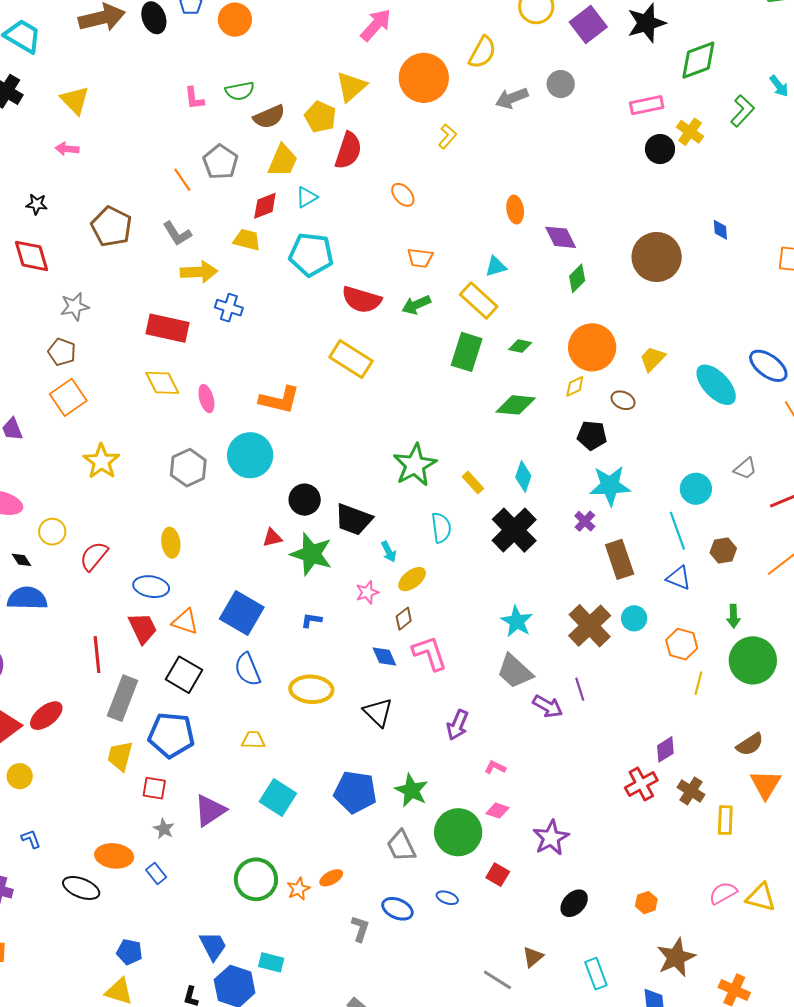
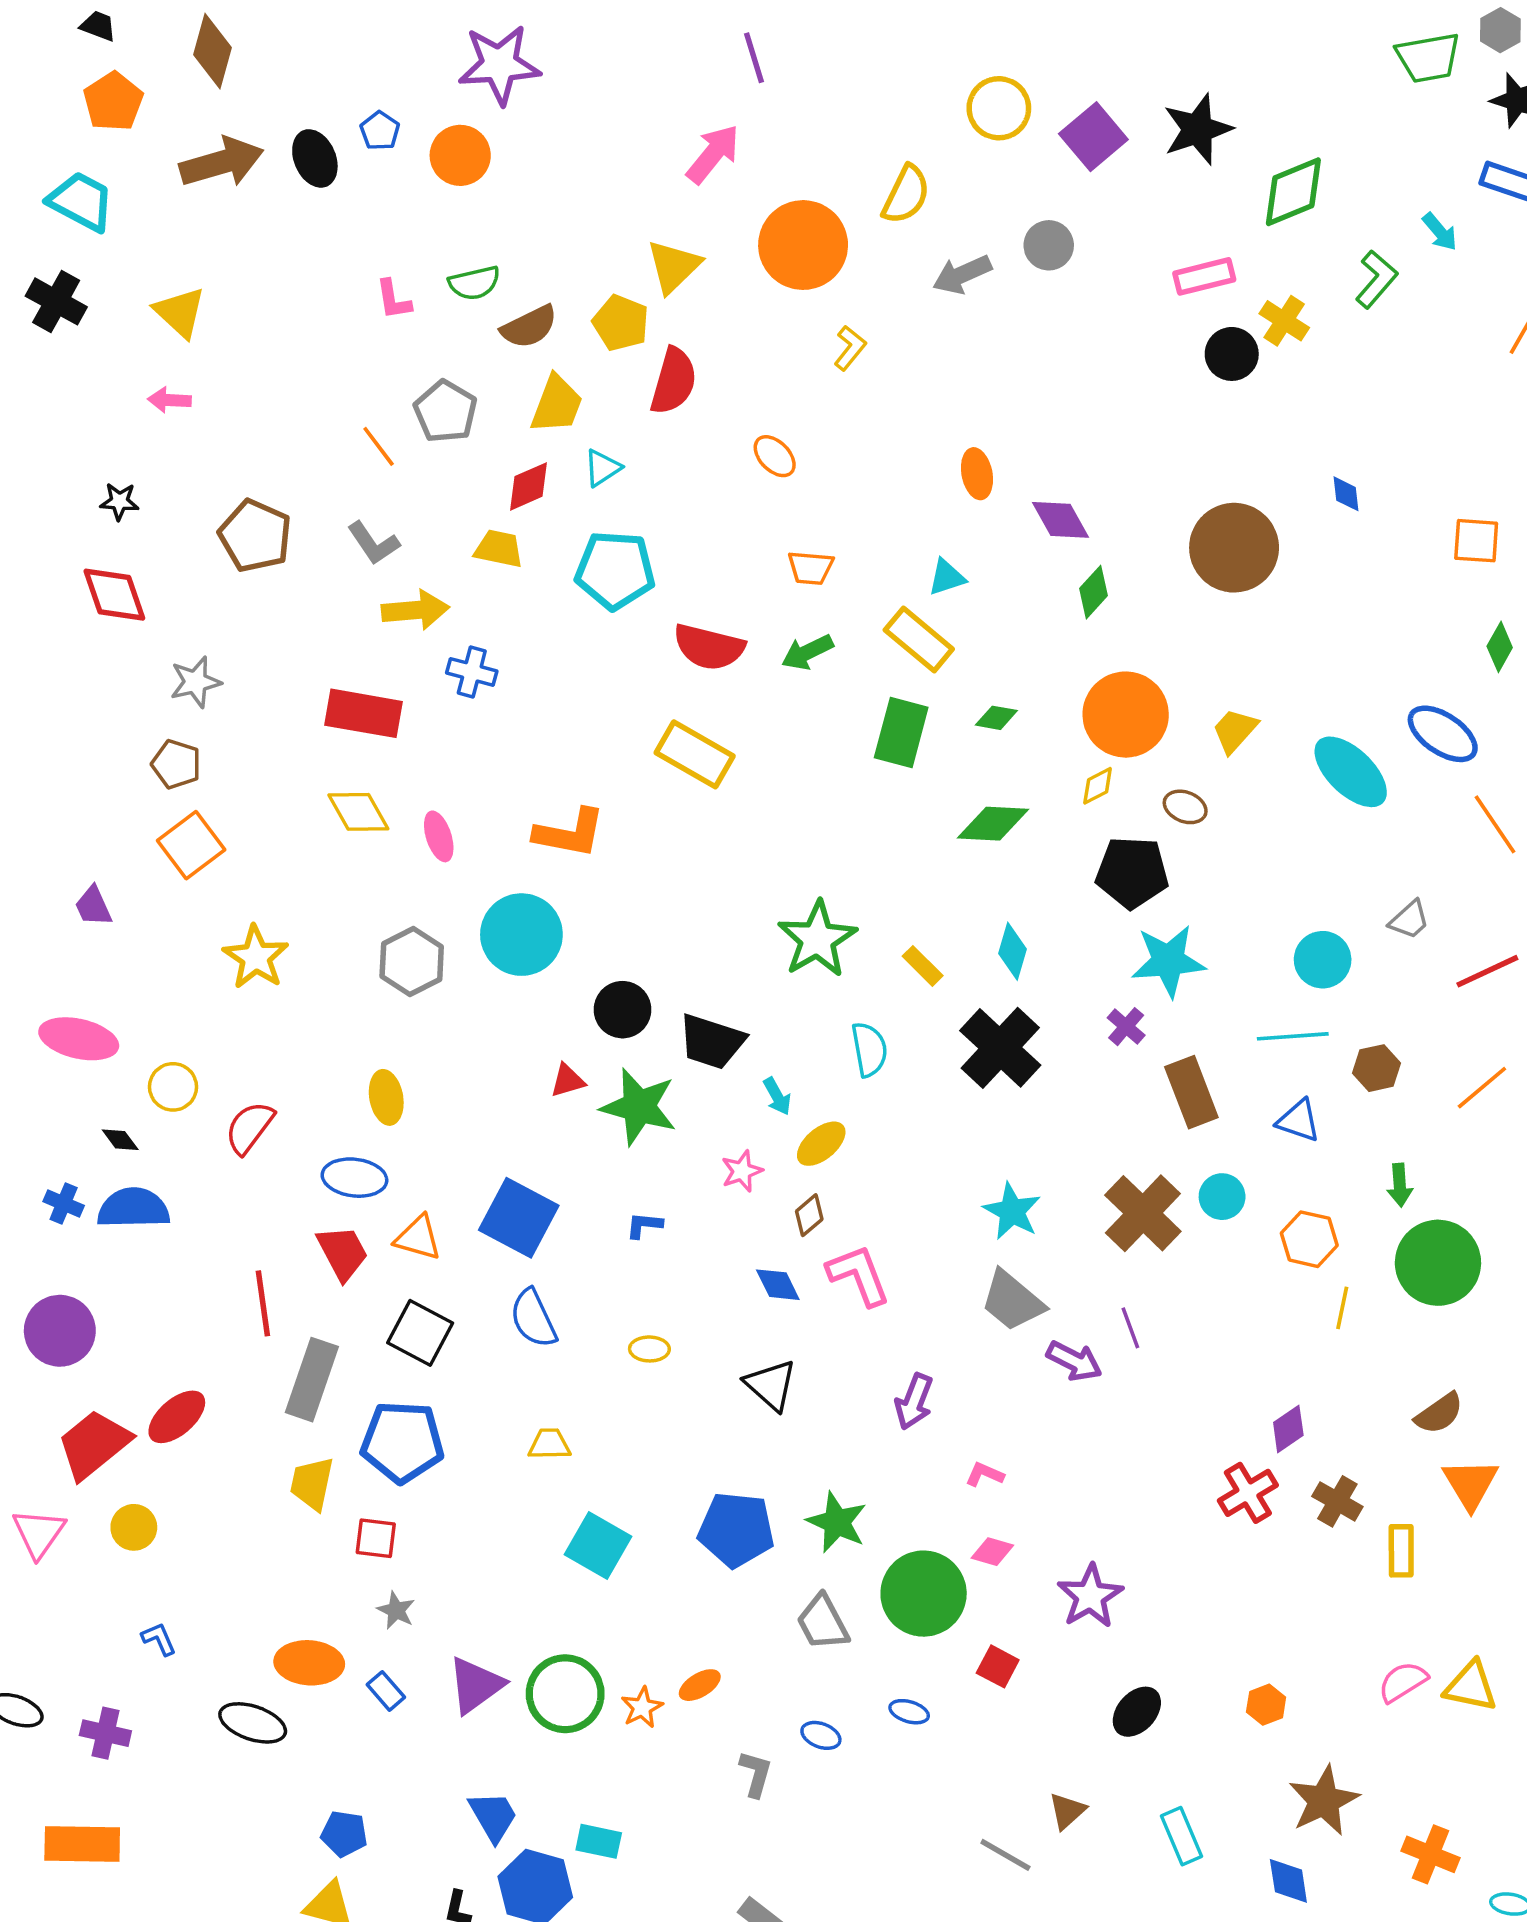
black pentagon: (592, 435) -> (1132, 872), size x1.4
cyan line: (677, 531) -> (1293, 1036), turned -72
yellow ellipse: (311, 689) -> (649, 1349), size x0.5
purple triangle: (210, 810) -> (476, 1685), moved
blue ellipse: (397, 909) -> (821, 1735), size x0.7

